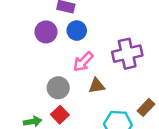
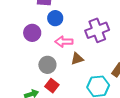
purple circle: (46, 32) -> (32, 33), moved
pink arrow: (83, 62) -> (64, 42), turned 54

